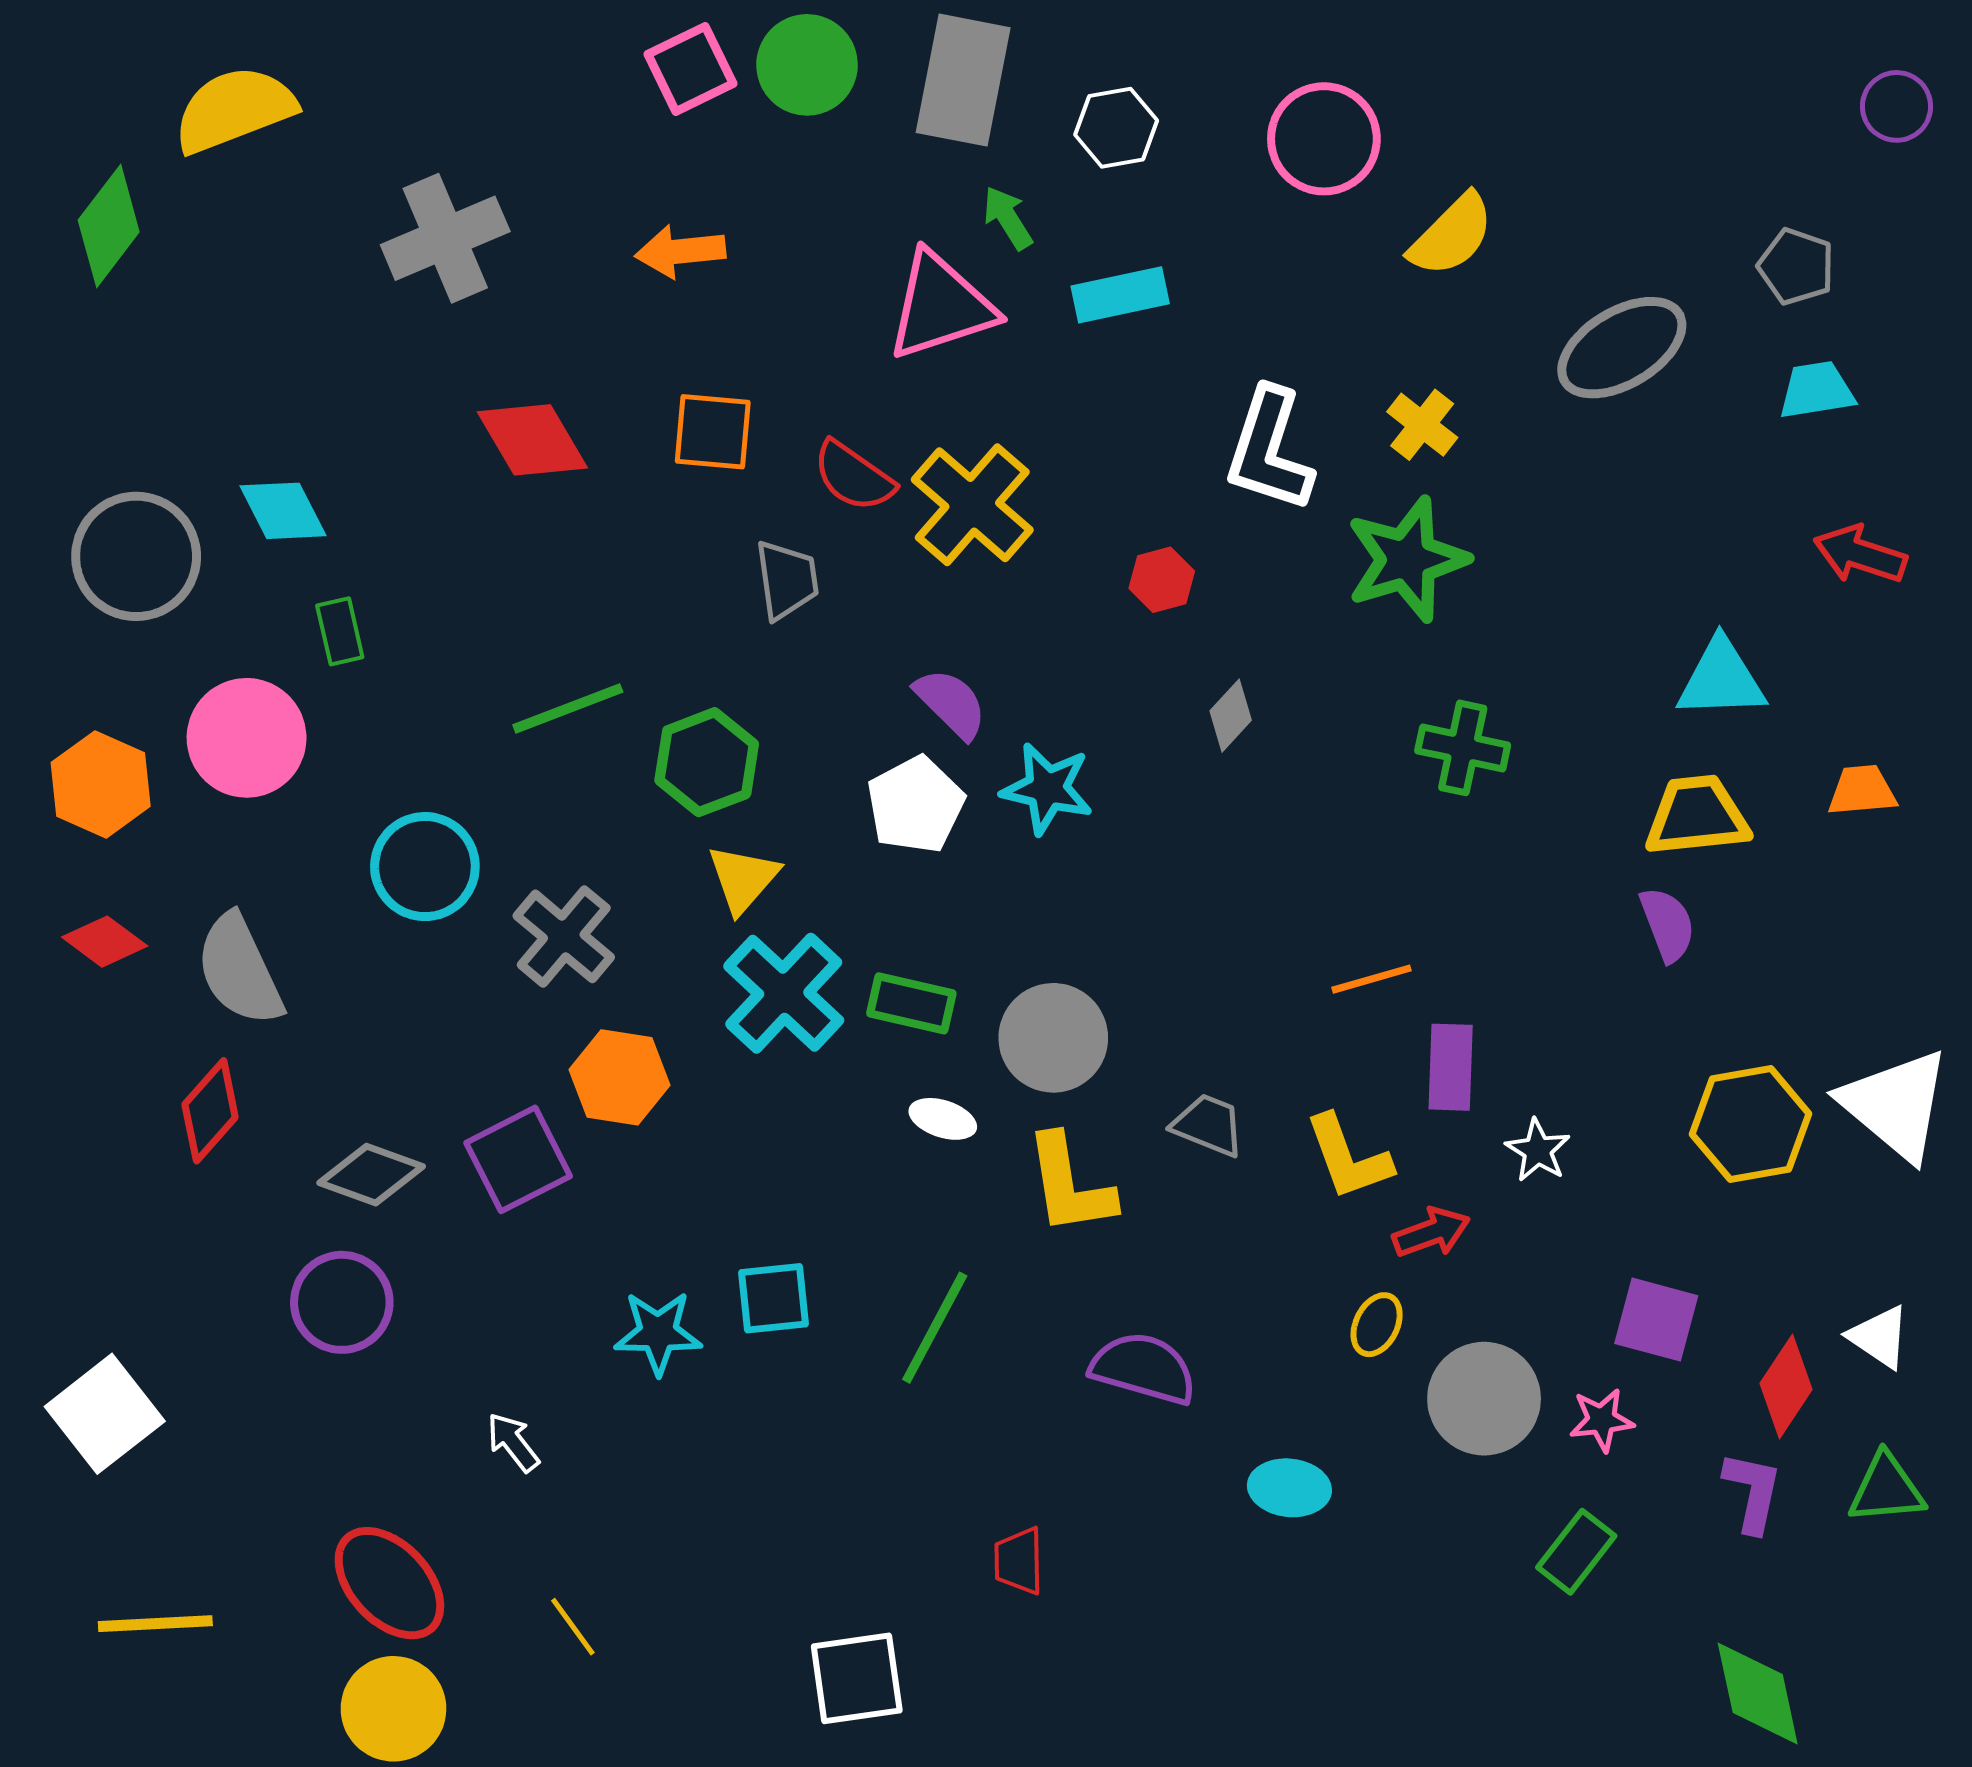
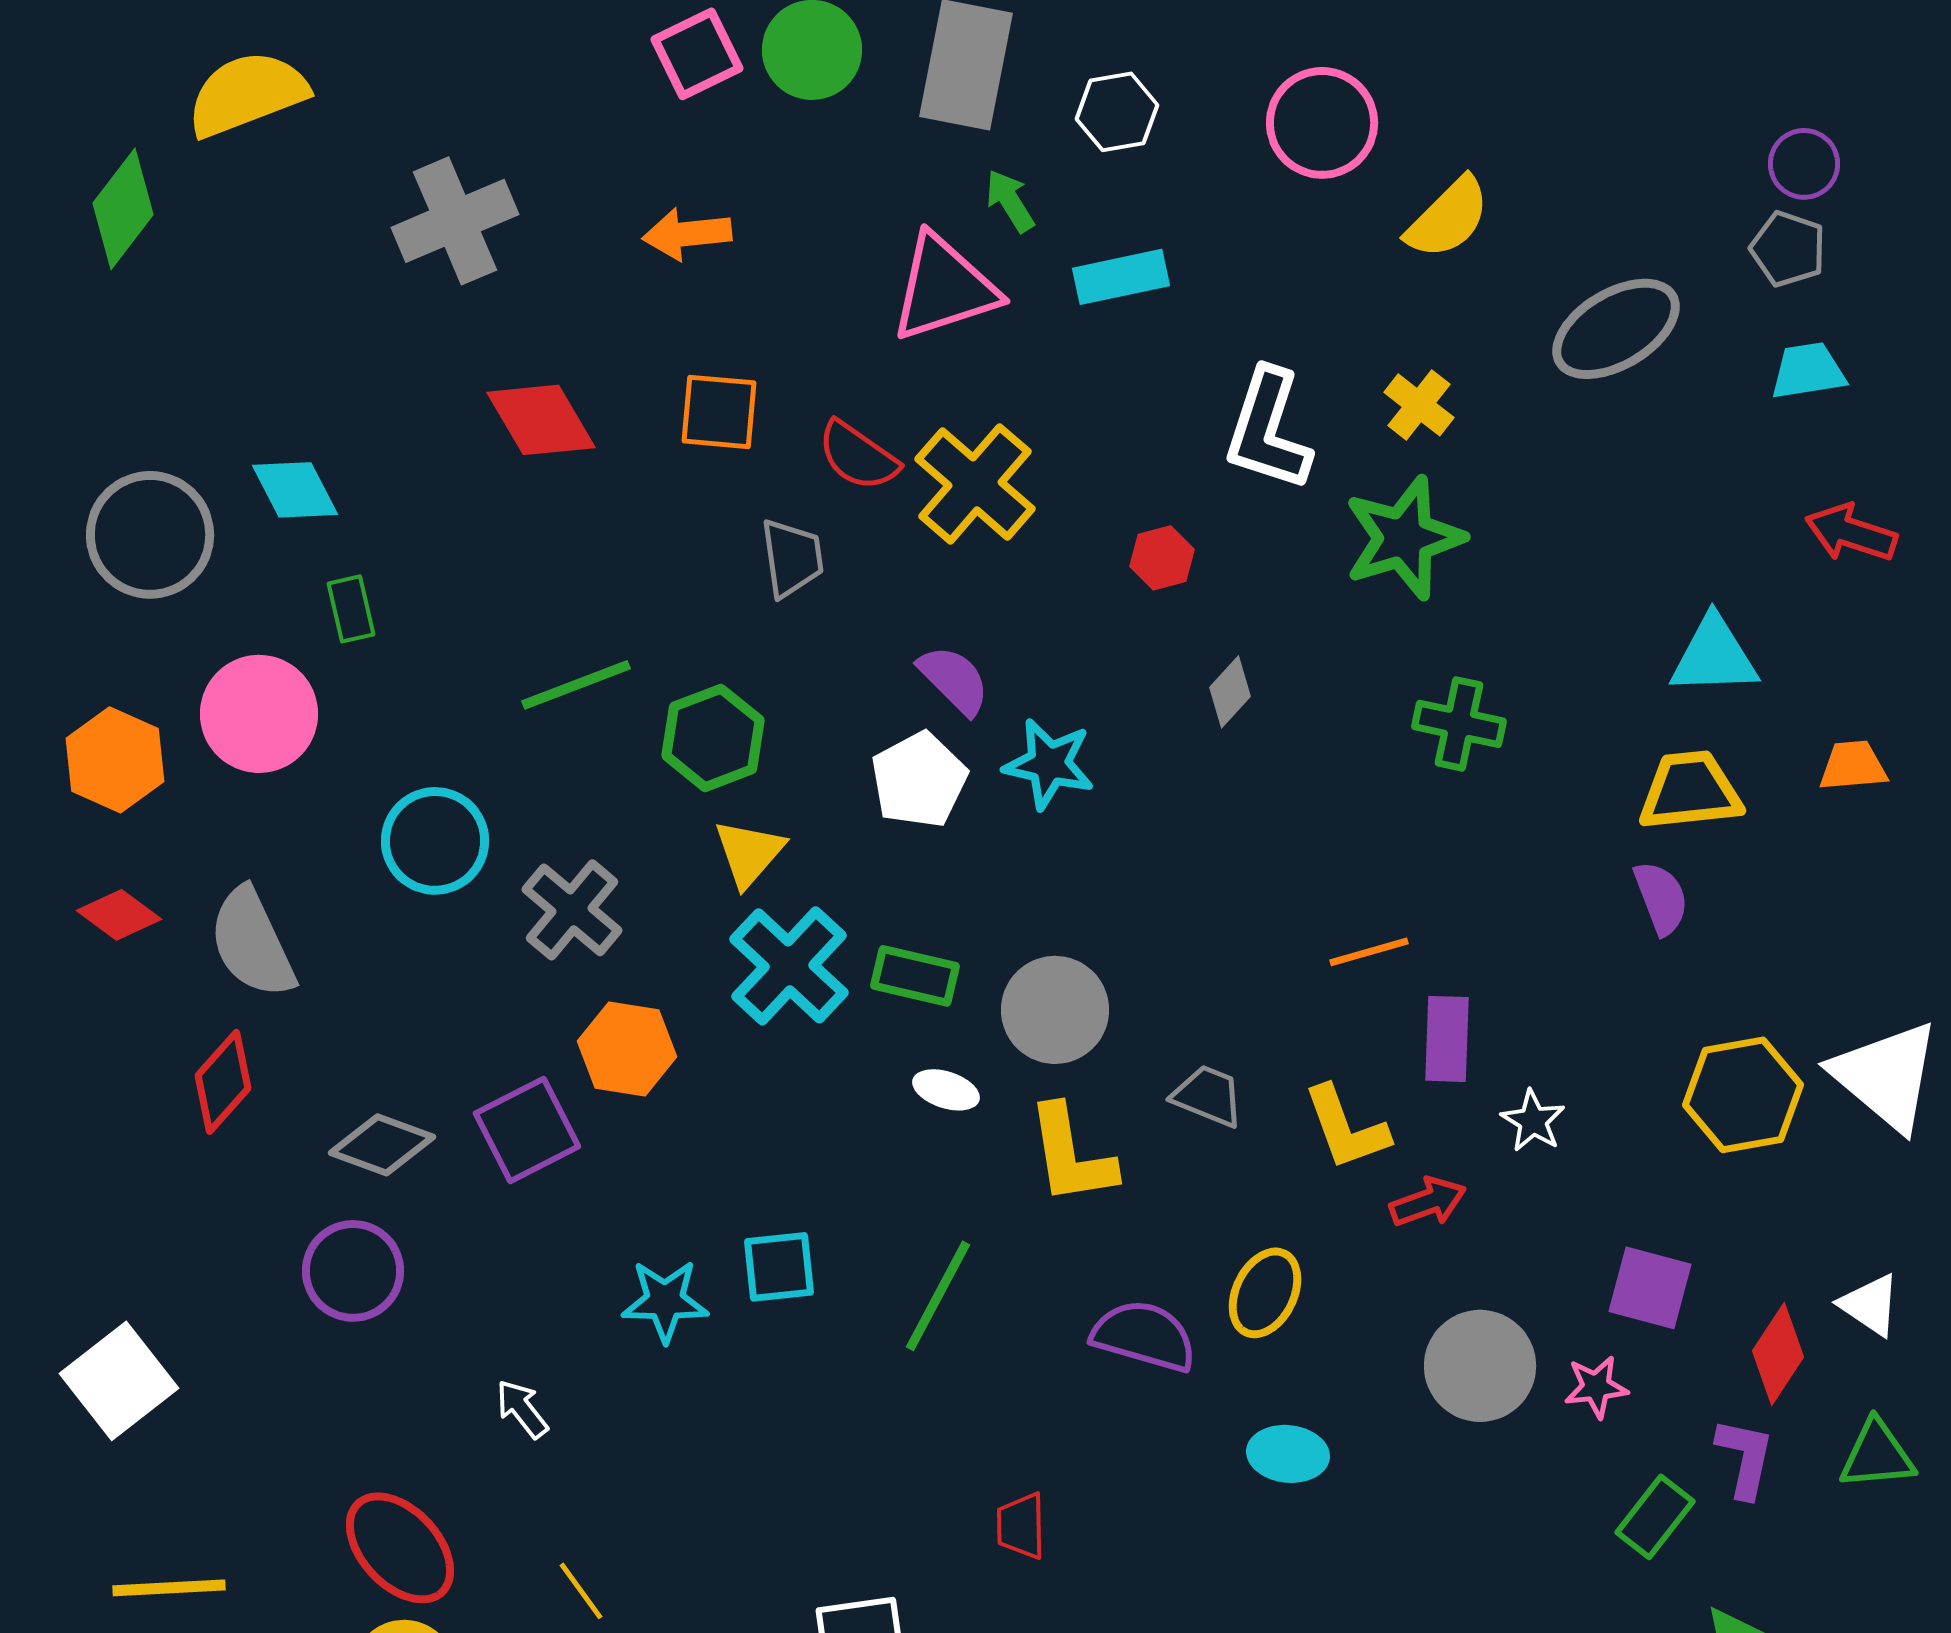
purple circle: (1897, 106) -> (1804, 164), moved
yellow ellipse: (1377, 1325) -> (1265, 1293), moved, size x1.4
green rectangle: (1576, 1552) -> (1655, 1517), moved

